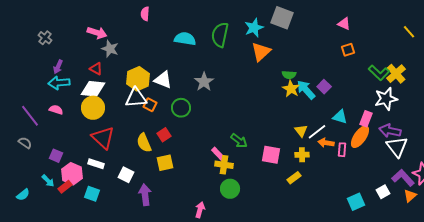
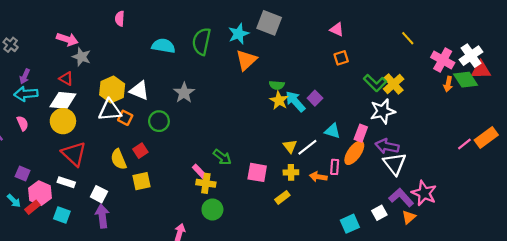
pink semicircle: (56, 110) -> (23, 123), turned 48
orange arrow: (326, 143) -> (318, 177), moved
purple arrow: (145, 195) -> (102, 216), moved

